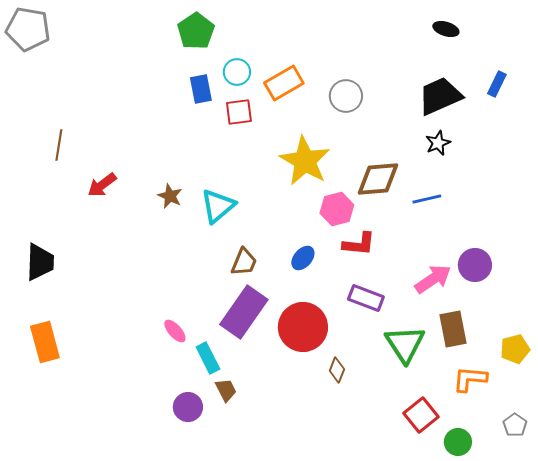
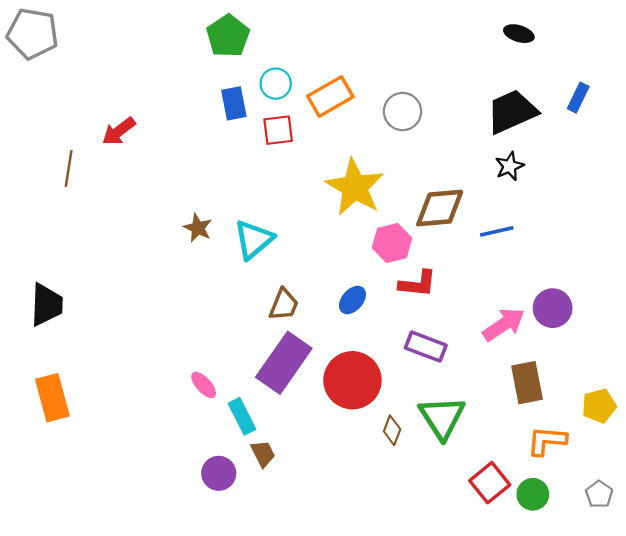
red arrow: (102, 185) -> (119, 131), moved
green triangle: (405, 344) -> (442, 417), moved
green circle: (458, 442) -> (533, 494), moved

